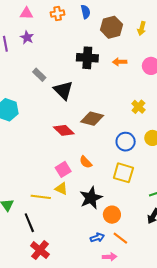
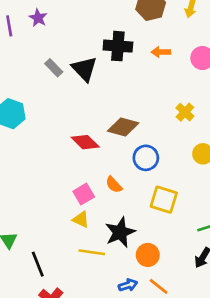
black triangle: (63, 90) -> (84, 69), moved
blue circle: (126, 142) -> (146, 158), moved
yellow line: (41, 197) -> (92, 252), moved

